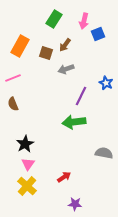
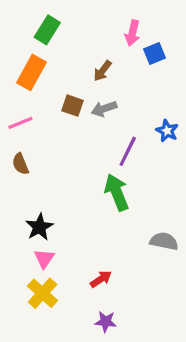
green rectangle: (54, 19) -> (47, 30), moved
brown square: (46, 53) -> (72, 106), moved
green arrow: (74, 122) -> (117, 192), turned 75
purple star: (75, 204) -> (106, 322), moved

